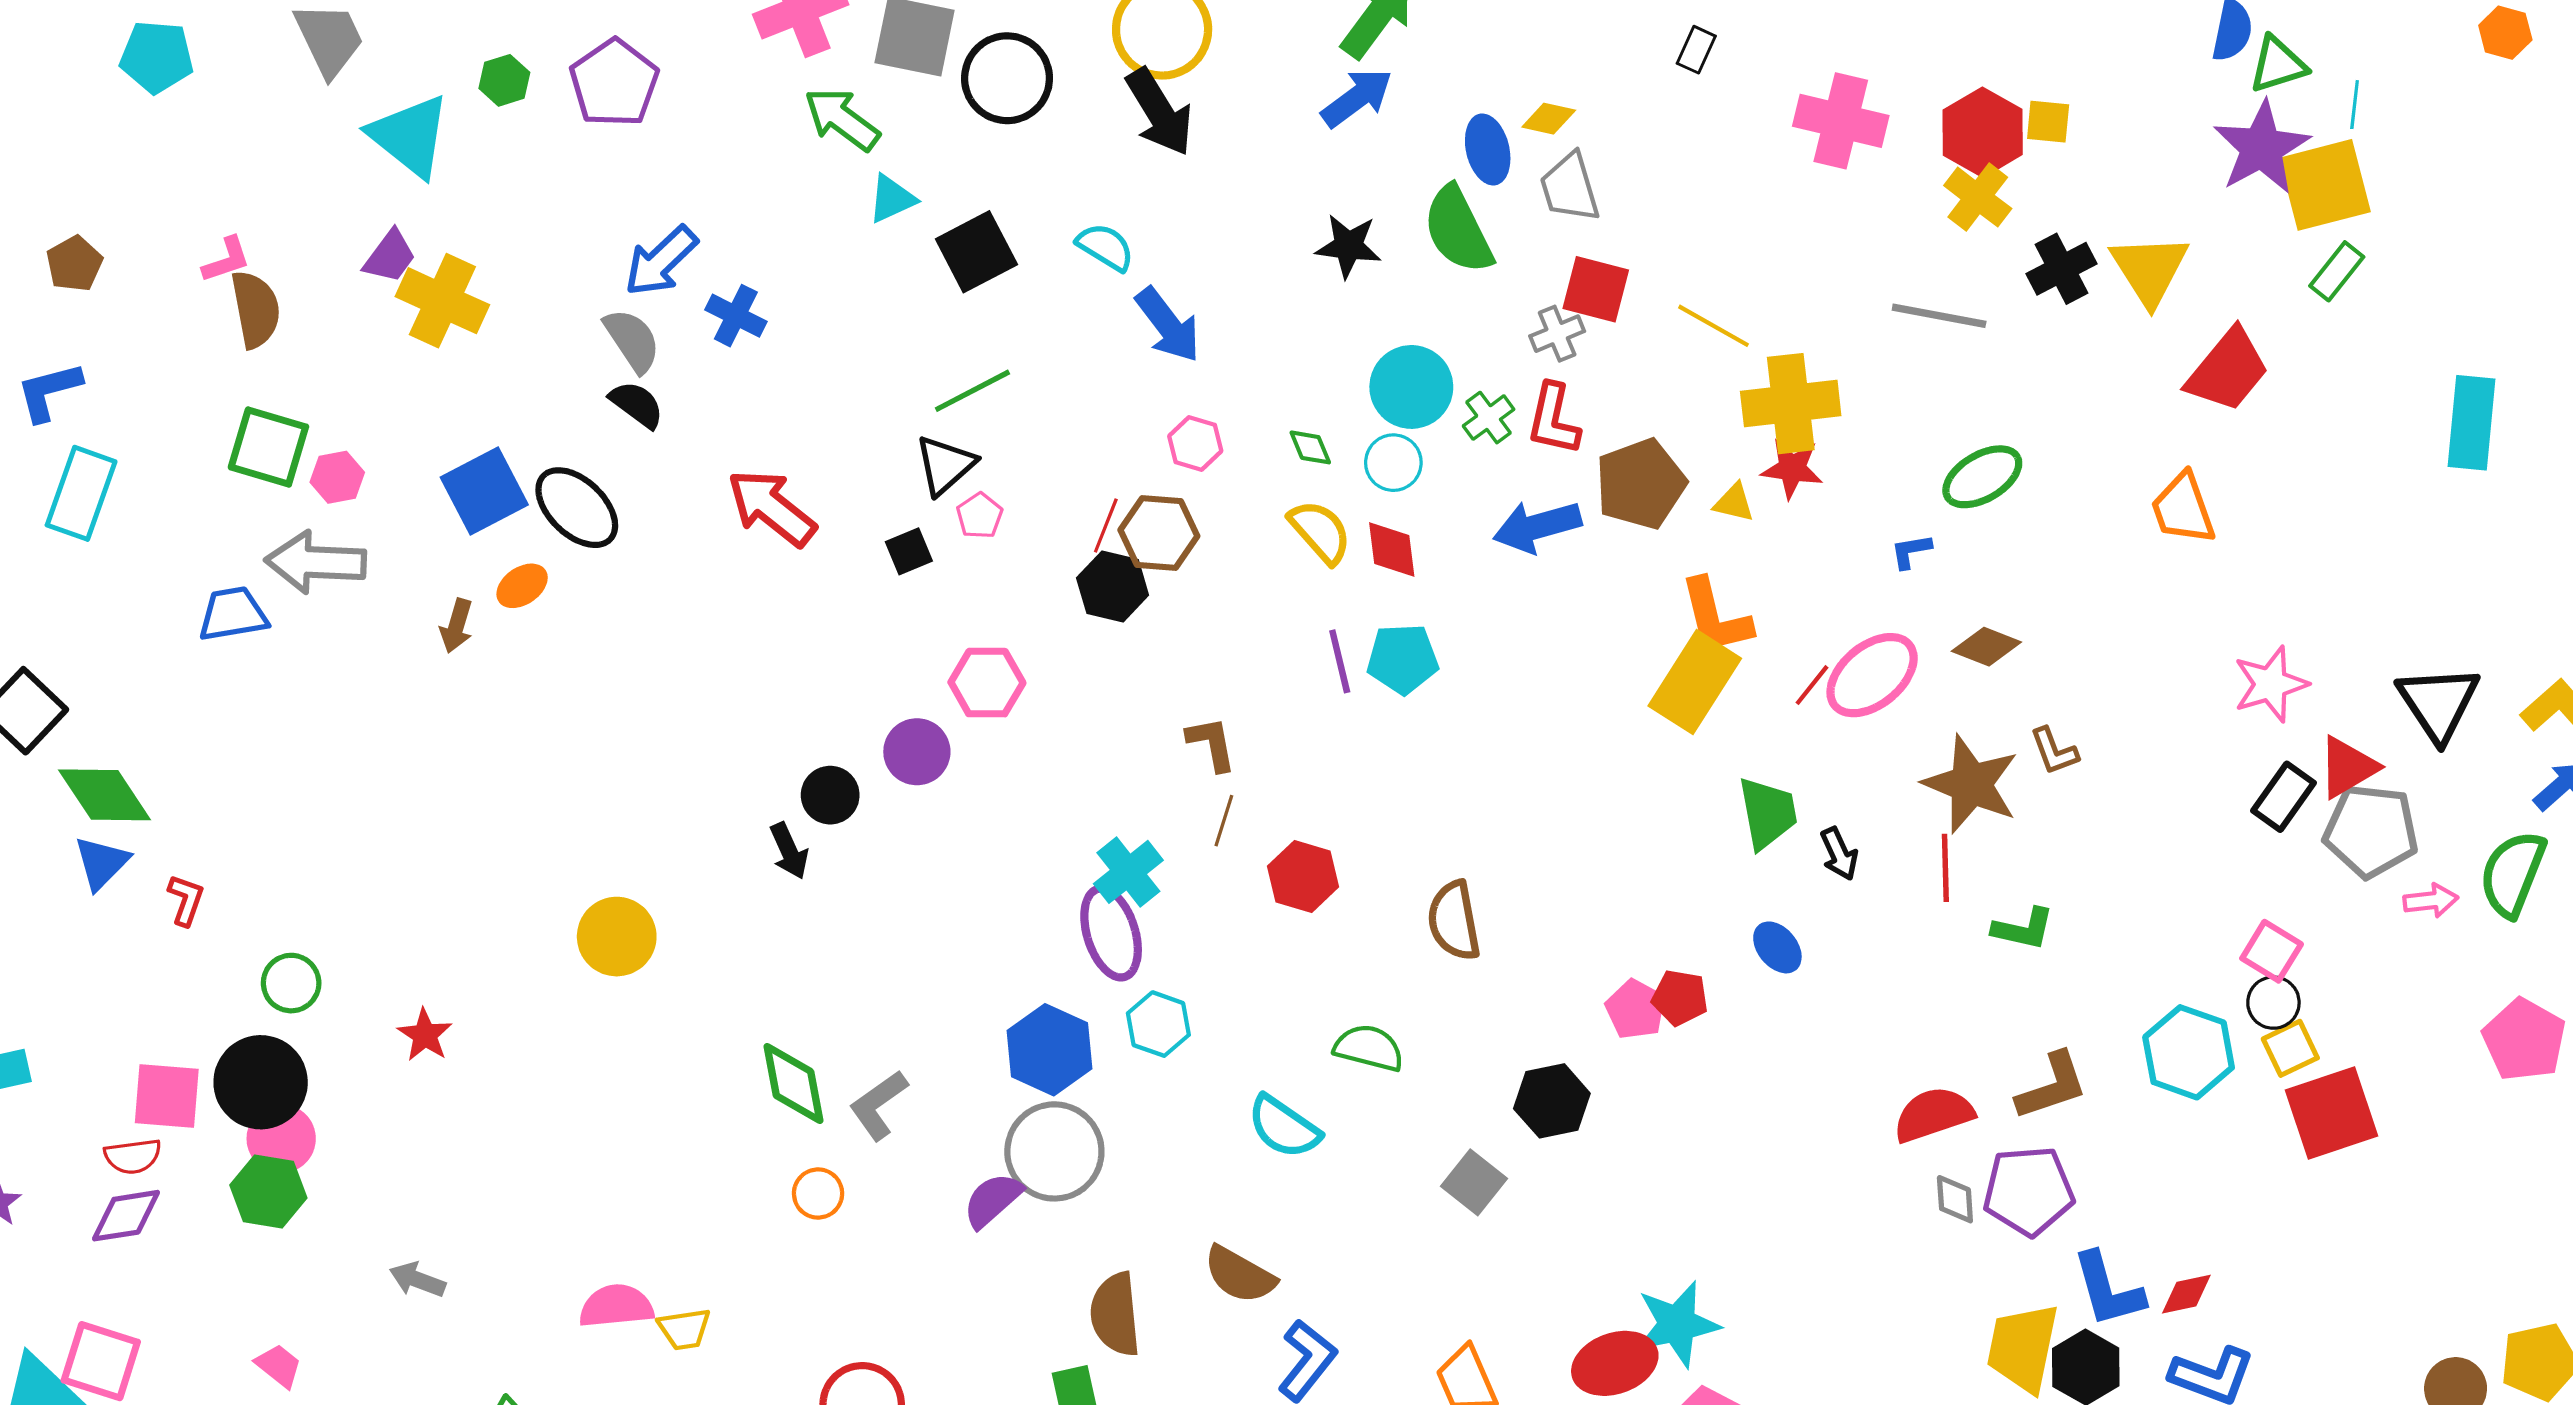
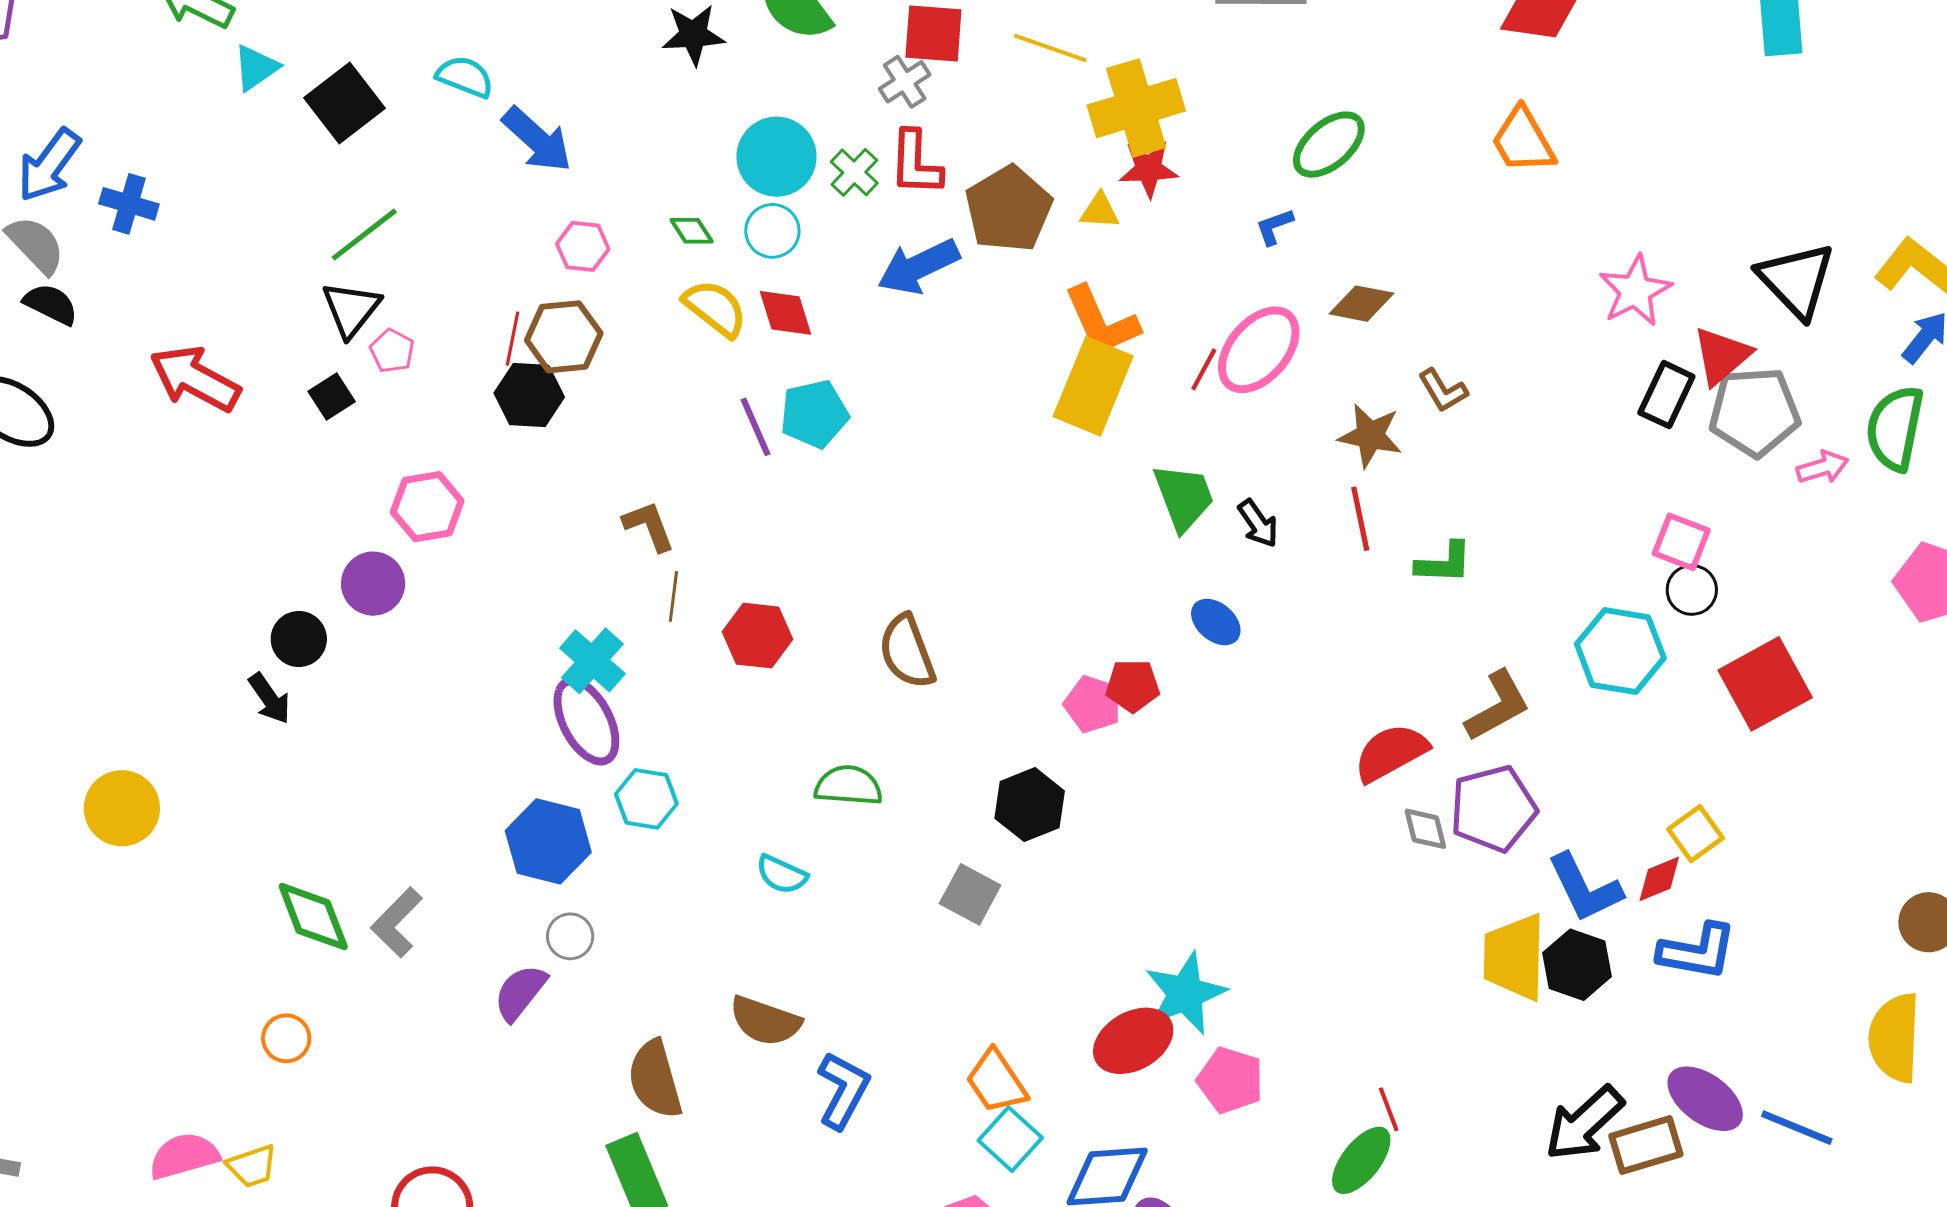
brown star: (1971, 784) -> (1370, 436), size x0.7
yellow square: (2290, 1048) -> (1695, 834), moved
cyan semicircle: (1284, 1127) -> (782, 874), size x0.7
gray circle: (1054, 1151) -> (570, 936), size x0.5
orange circle: (818, 1194) -> (286, 1038), moved

